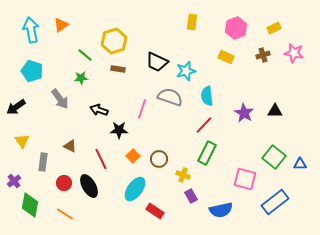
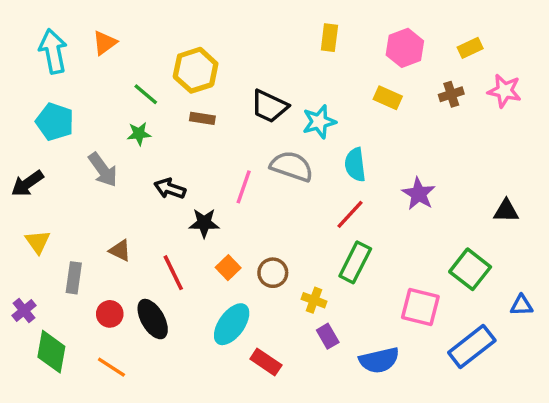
black triangle: (275, 111) -> (506, 211), moved
blue triangle: (300, 164) -> (522, 305), moved

